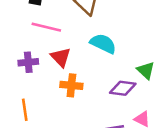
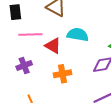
red triangle: (61, 57) -> (53, 46), moved

